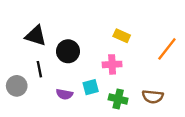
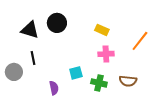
black circle: (68, 51) -> (57, 23), moved
pink cross: (112, 64) -> (106, 54), moved
purple semicircle: (64, 94) -> (54, 88), moved, turned -112

